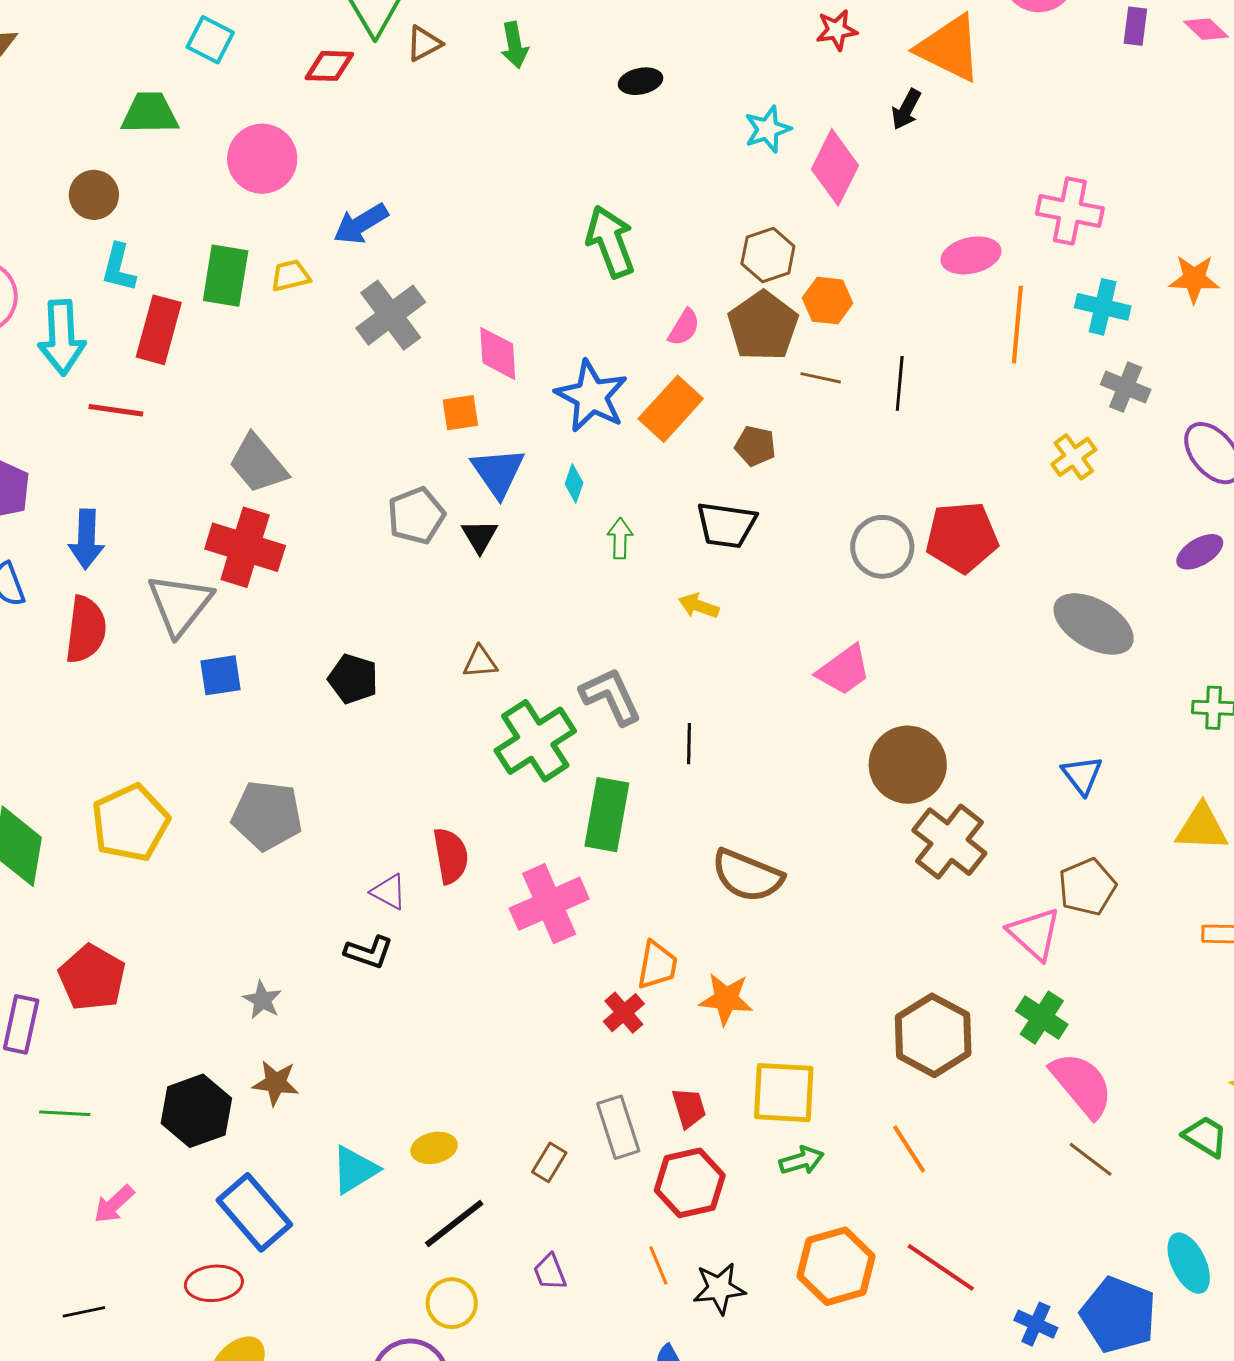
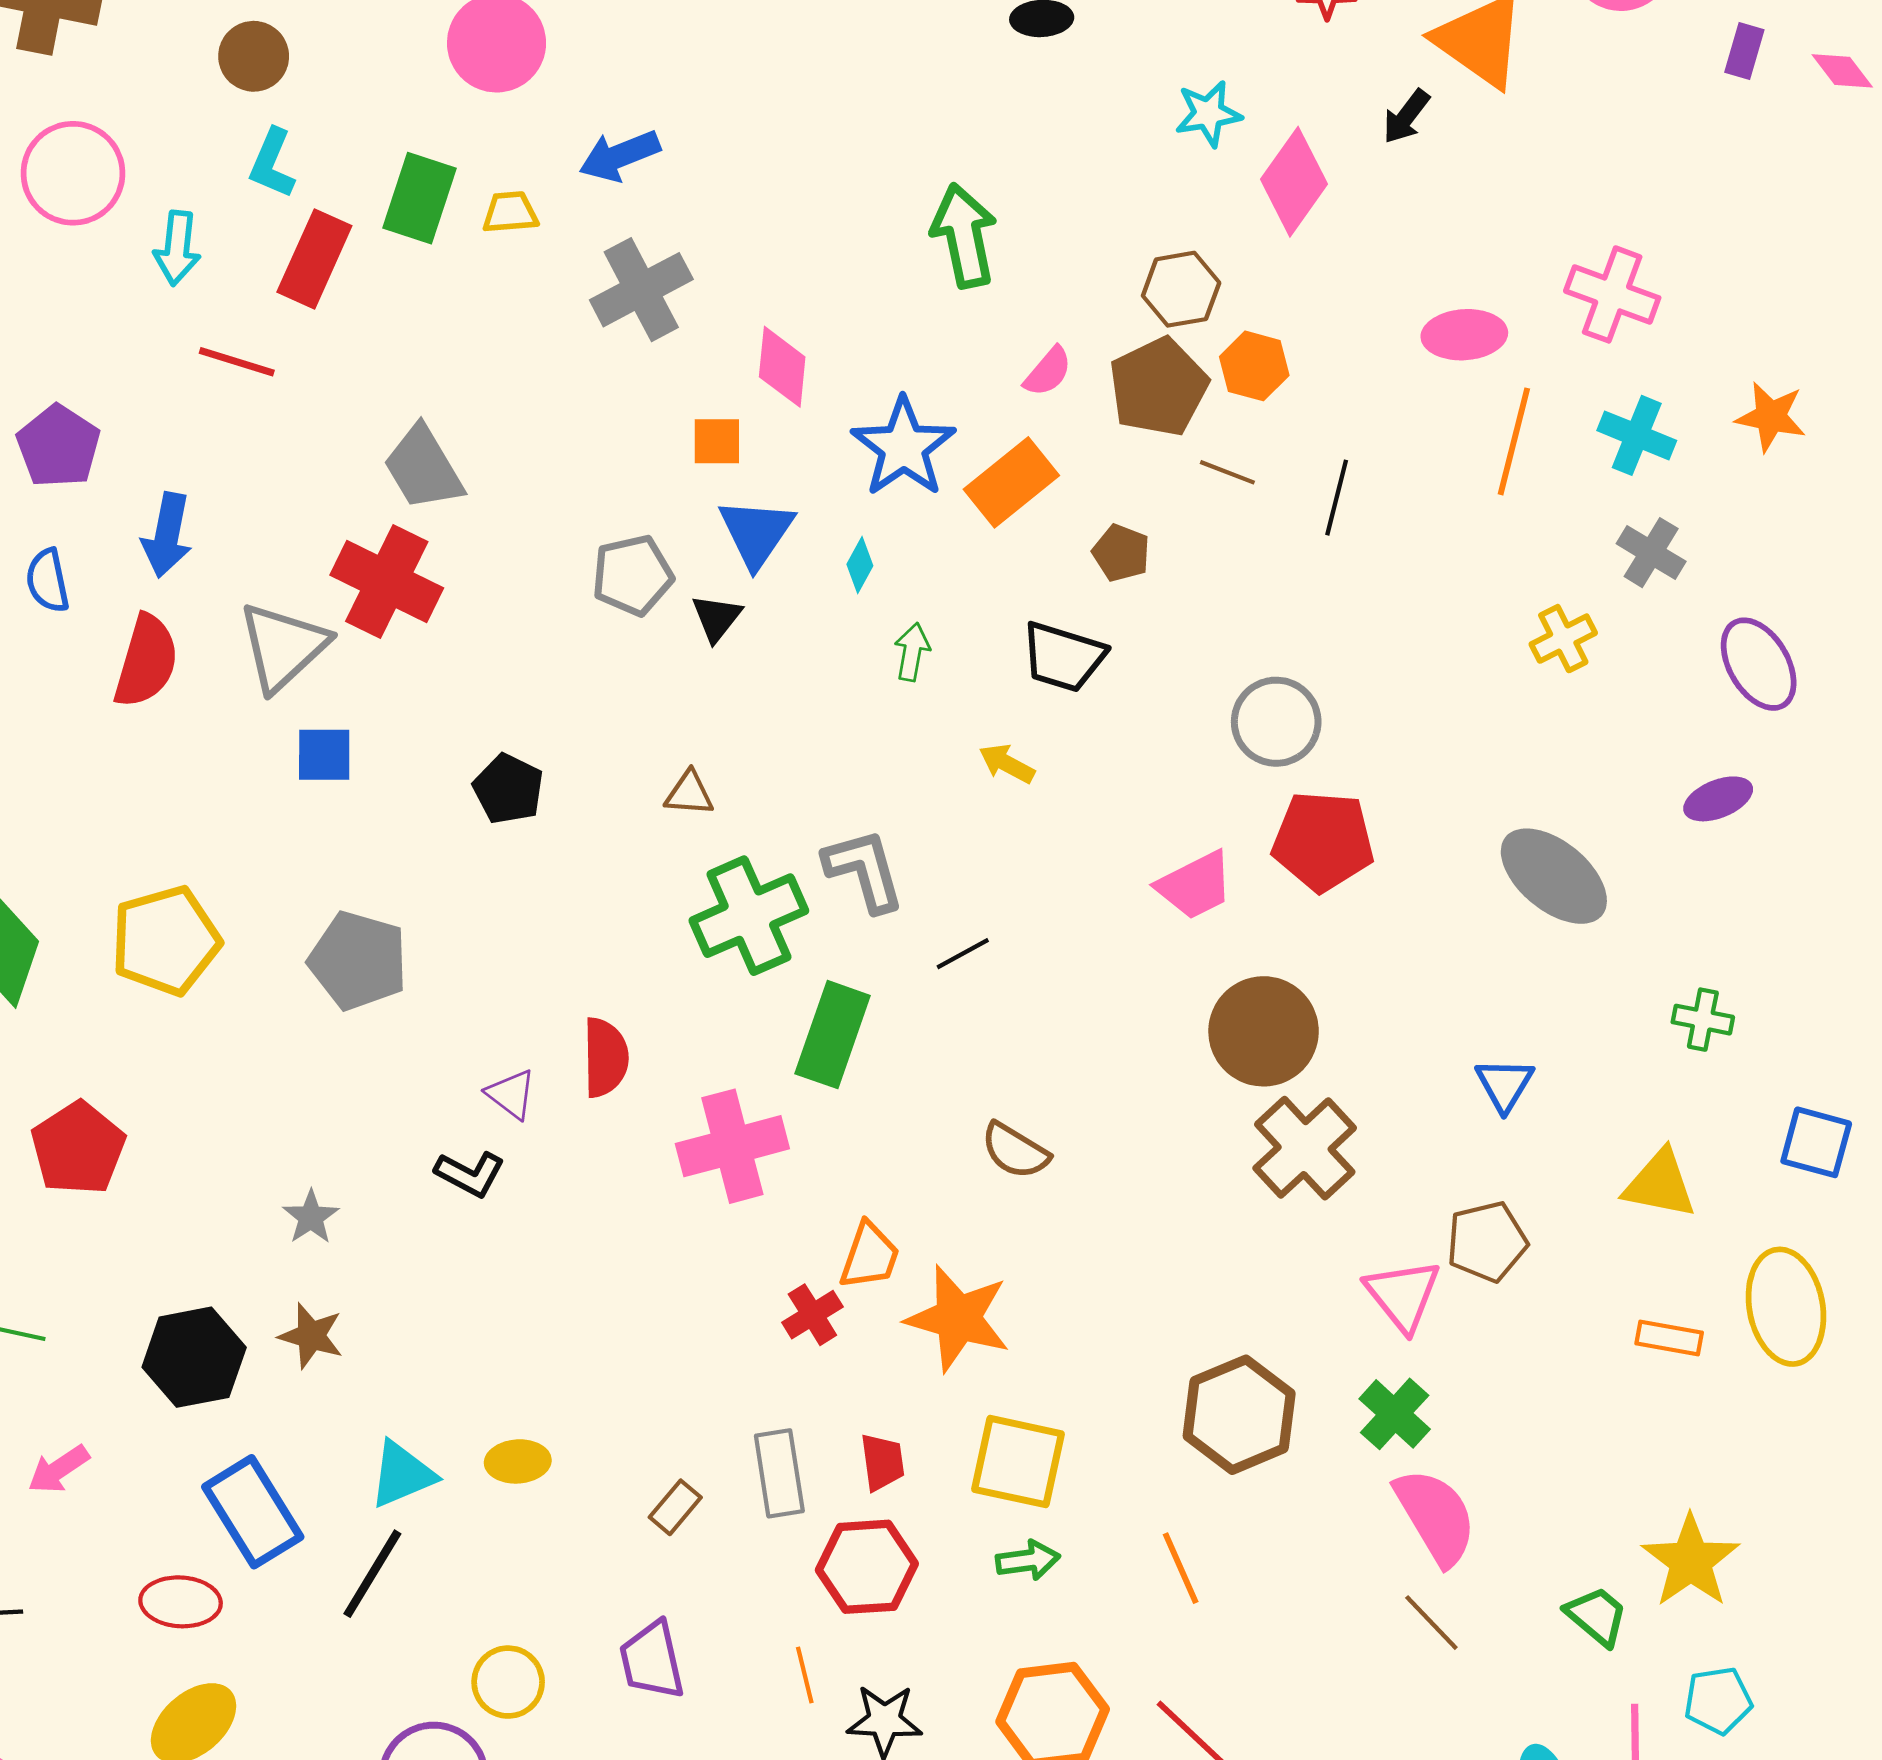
cyan arrow: (62, 337) -> (177, 248), size x0.7
red pentagon: (962, 537) -> (1323, 841), moved
black line: (689, 744) -> (963, 954), turned 51
brown semicircle: (747, 876) -> (1015, 1151), size x0.7
orange star: (726, 999) -> (958, 1318), size x1.4
black line: (454, 1224) -> (372, 1574), moved, turned -30
purple trapezoid: (550, 1272) -> (652, 1660), size x1.5

